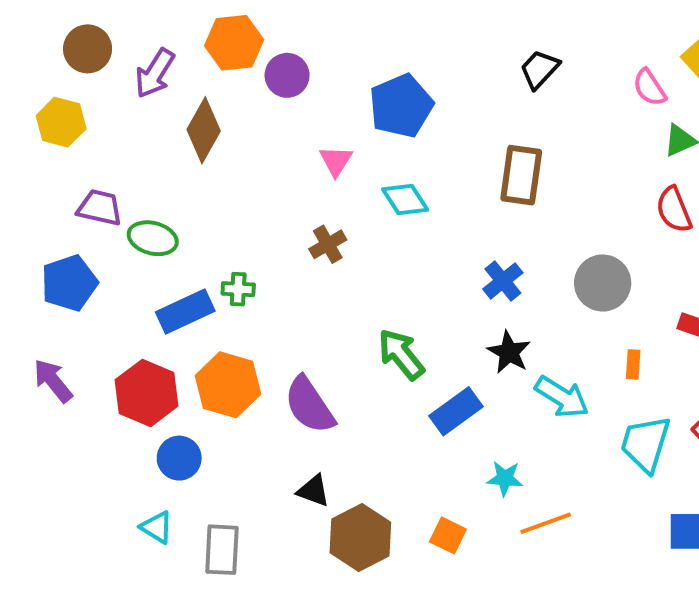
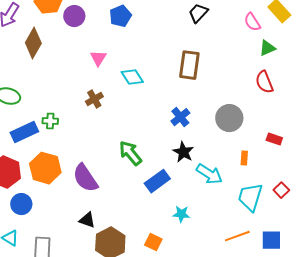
blue pentagon: (401, 106) -> (120, 16), moved, size x0.7
orange line: (546, 523) -> (237, 236), moved

